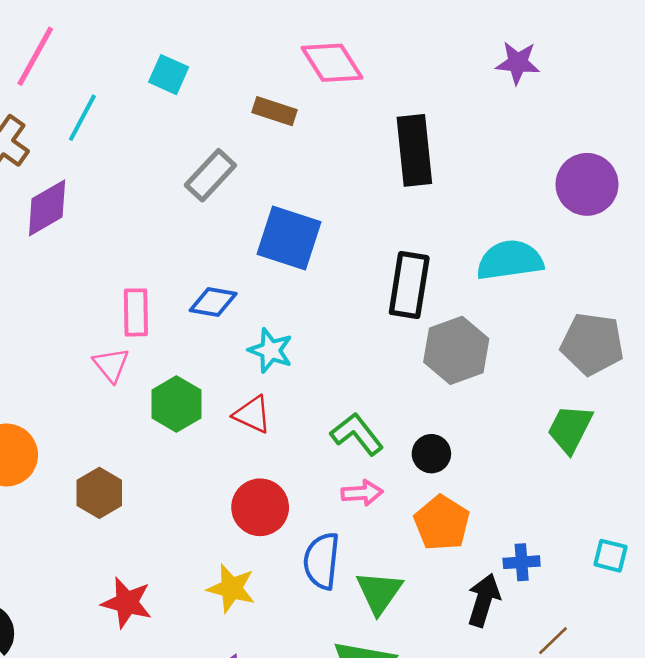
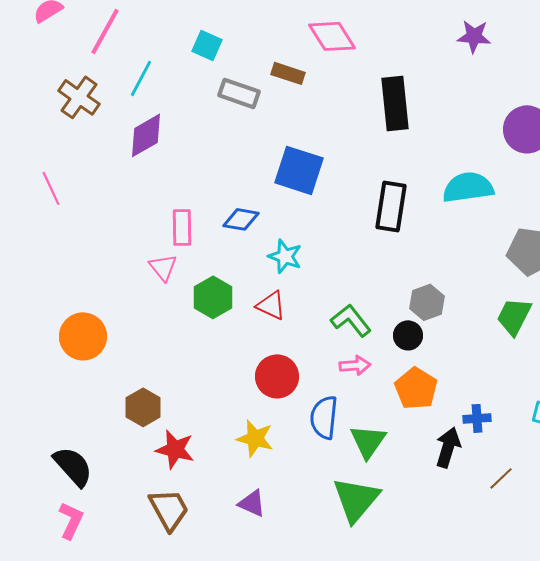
gray rectangle: (210, 175) -> (239, 93), moved, turned 66
purple diamond: (47, 208) -> (146, 135), moved
gray hexagon: (456, 350) -> (427, 302), moved, size x0.7
brown hexagon: (99, 493) -> (143, 407), moved

